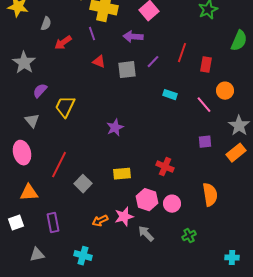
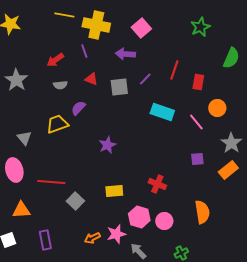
gray semicircle: (46, 24) -> (60, 85), moved, turned 64
purple semicircle: (40, 91) -> (78, 108), moved
cyan rectangle: (170, 95) -> (162, 112), size x1.6
yellow trapezoid: (65, 107) -> (57, 124), turned 45
red line: (59, 165) -> (51, 182), turned 68

